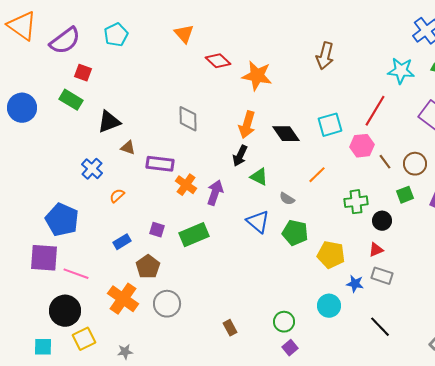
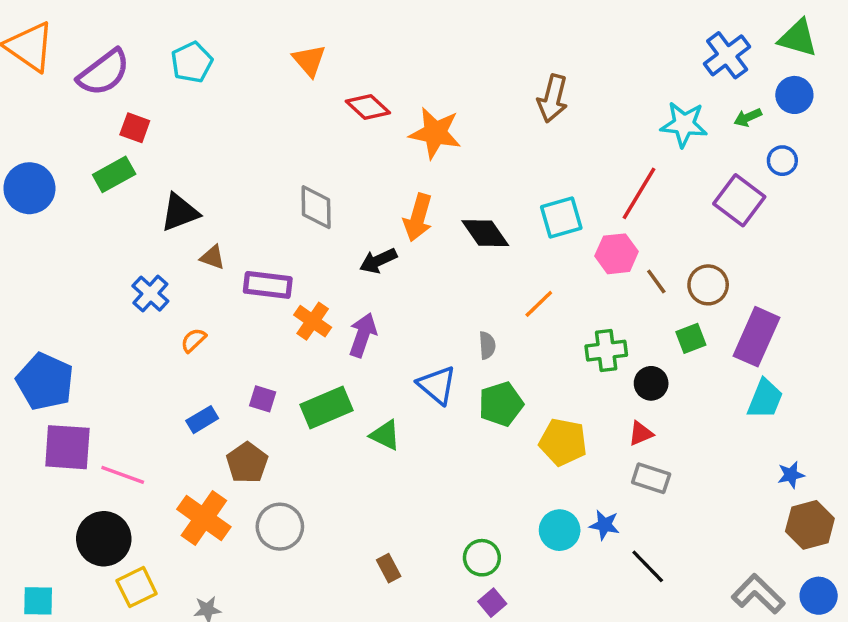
green rectangle: (71, 100) -> (114, 174), turned -60
black arrow: (240, 156) -> (378, 261), moved, turned 40
green triangle: (259, 177) -> (385, 435), moved
gray semicircle: (287, 199) -> (487, 345), turned -126
blue pentagon: (62, 220) -> (45, 382), moved
green pentagon: (295, 233) -> (501, 404), turned -30
blue star: (355, 284) -> (604, 525), moved
cyan square: (43, 347) -> (38, 601), moved

